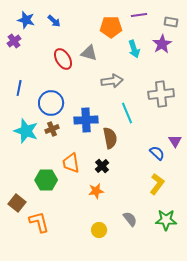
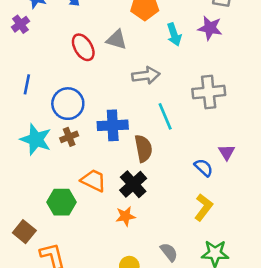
purple star: (162, 44) -> (210, 28), turned -30
orange trapezoid: (71, 163) -> (93, 180), turned 125
black cross: (102, 166) -> (133, 184), size x1.5

